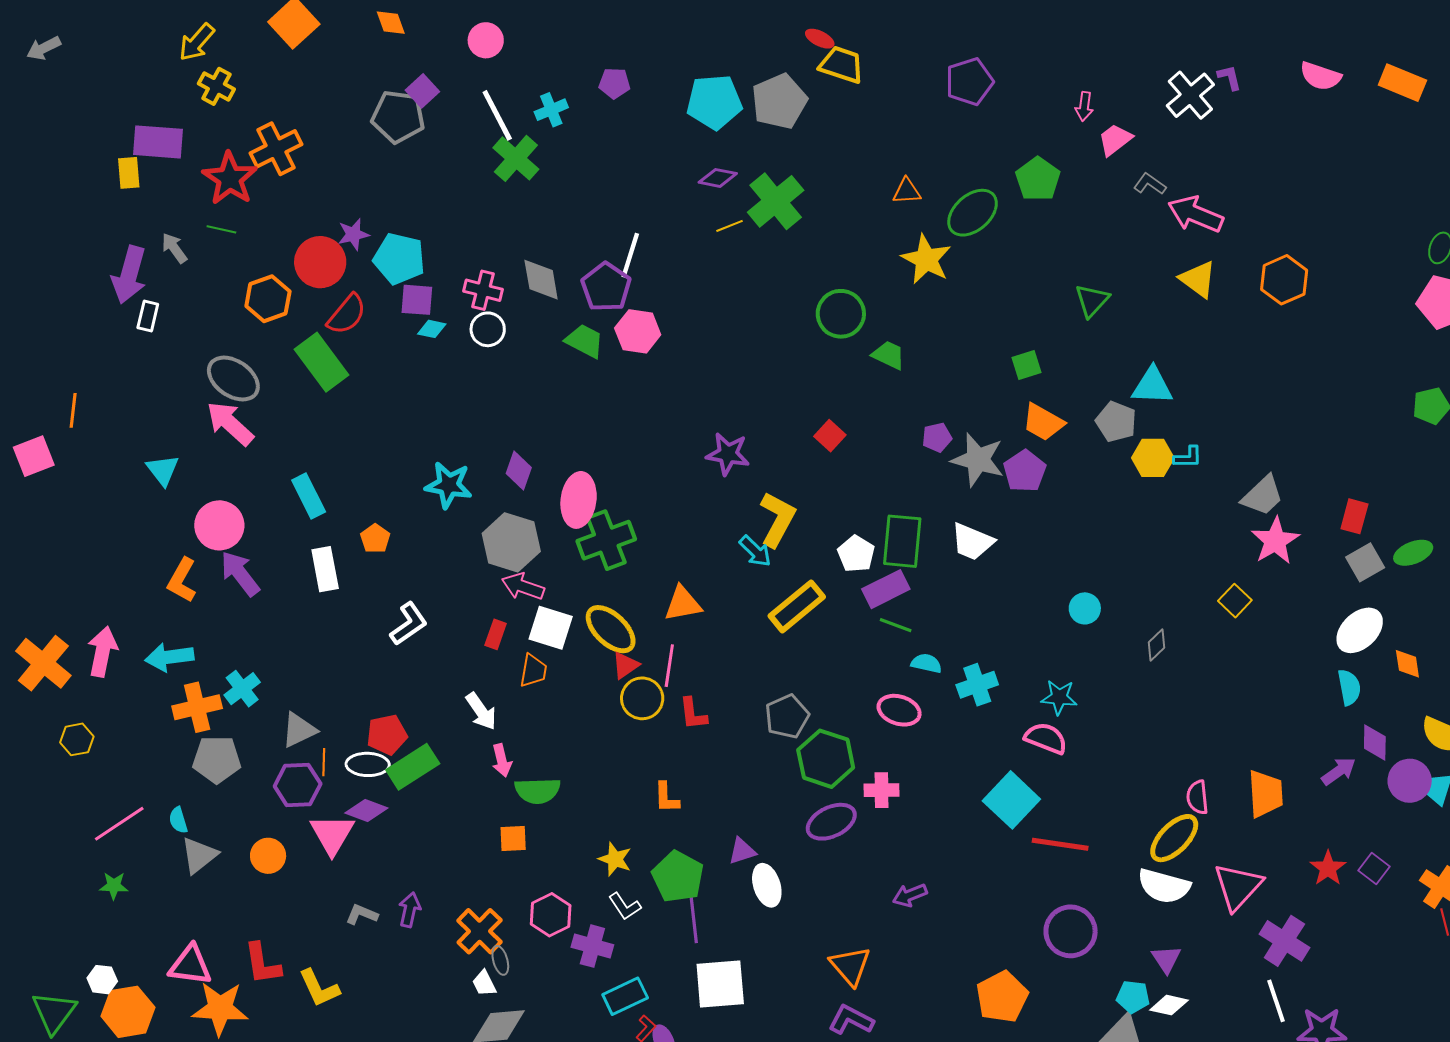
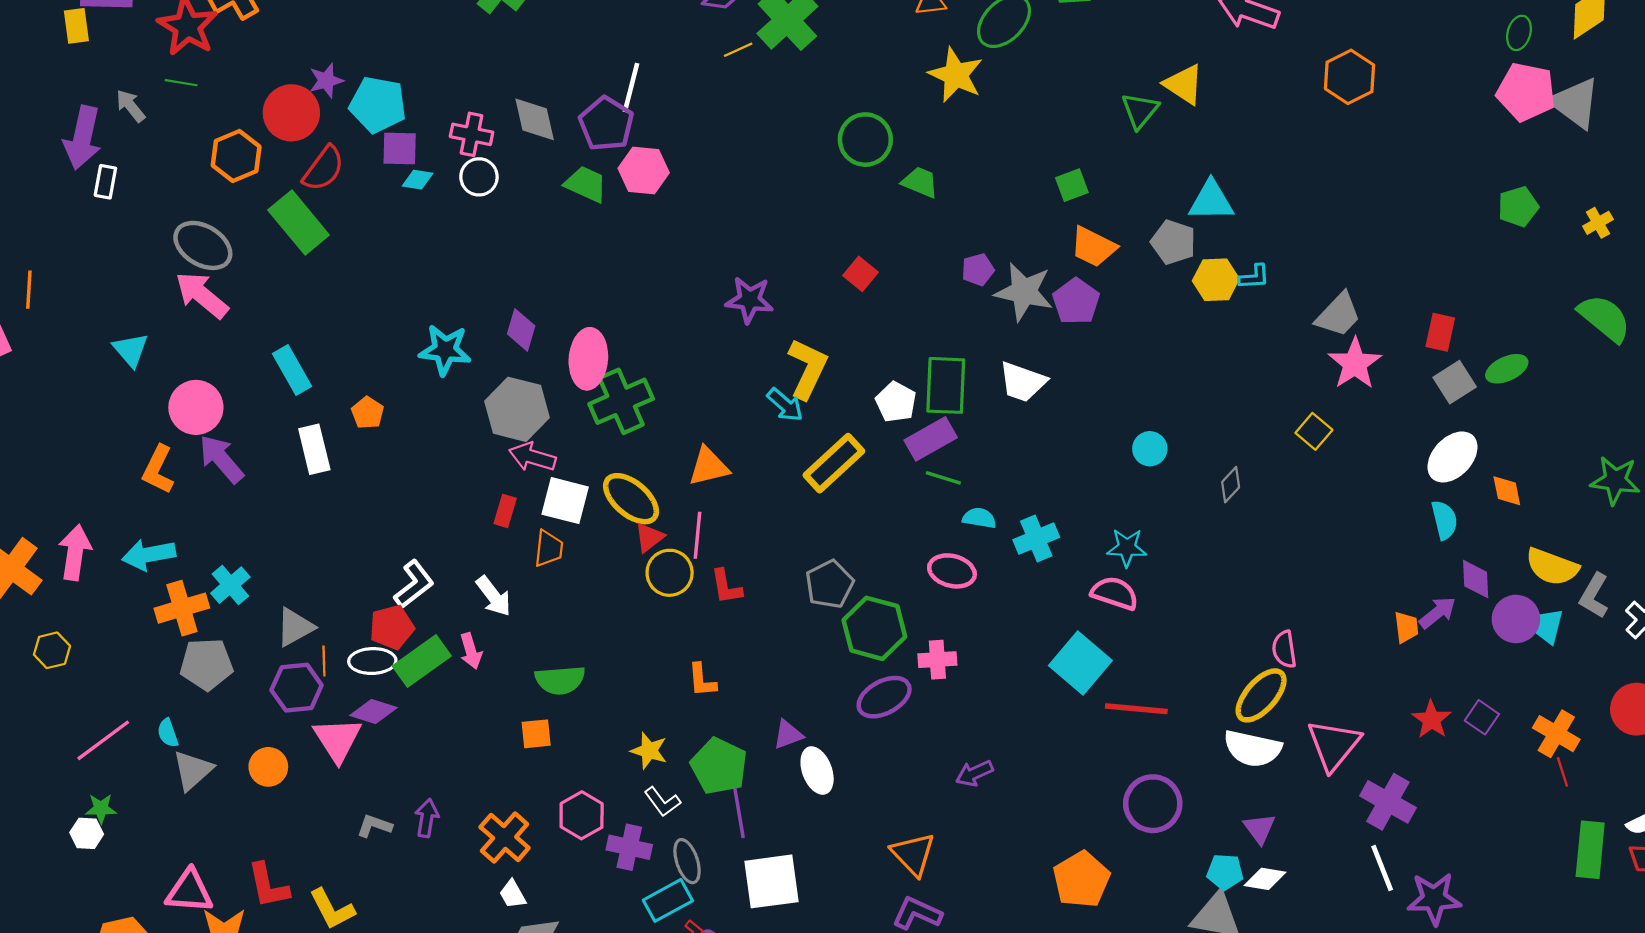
yellow triangle: (1198, 279) -> (1184, 84), moved
white L-shape: (409, 624) -> (414, 584), moved
pink arrow: (502, 760) -> (471, 651), moved
orange trapezoid: (1265, 794) -> (1406, 627), moved, size x0.6
gray ellipse: (500, 960) -> (687, 861), moved, size x1.4
white hexagon: (102, 980) -> (87, 833), moved

